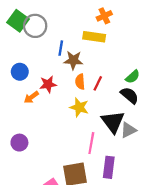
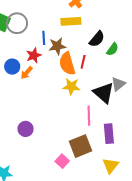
orange semicircle: (80, 82) -> (67, 64), size x1.6
red star: (48, 84) -> (34, 55), moved
black semicircle: (130, 95) -> (97, 39), moved, turned 102
orange arrow: (31, 97) -> (27, 73), moved
gray triangle: (128, 130) -> (118, 84), moved

